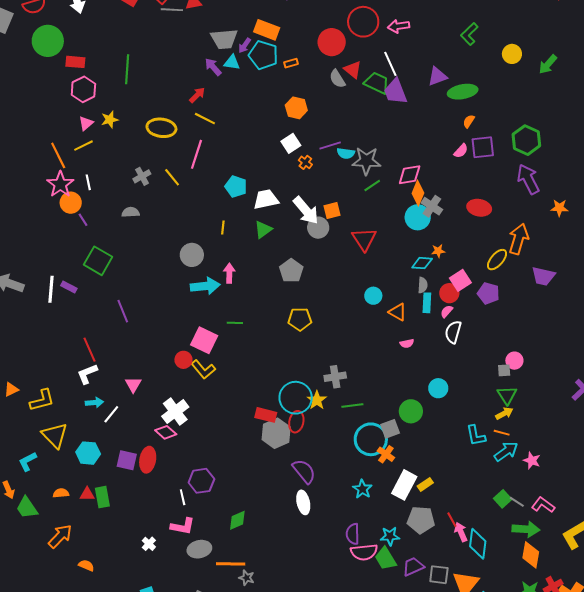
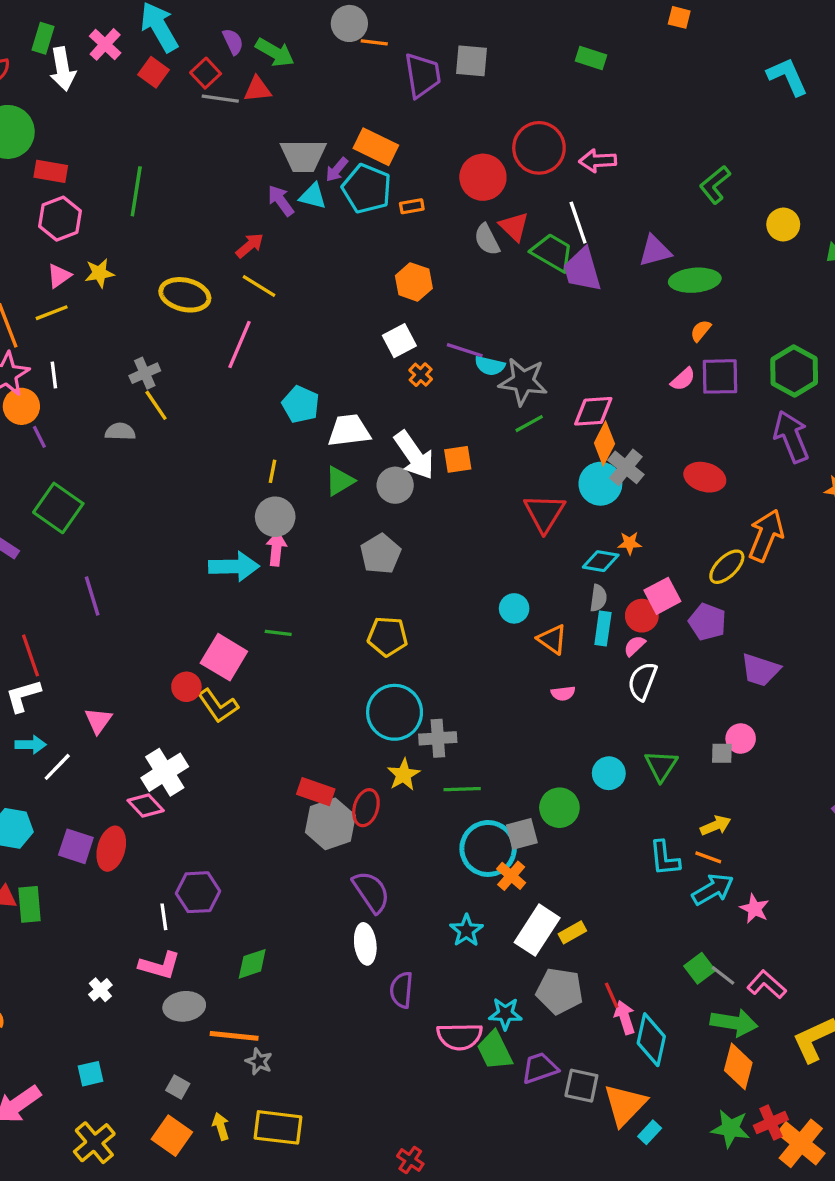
purple line: (330, 145) -> (465, 350), turned 30
yellow line: (172, 177) -> (156, 405), moved
gray circle: (318, 228) -> (395, 485), moved
red triangle: (364, 239) -> (544, 513), moved
gray circle: (192, 255) -> (275, 517), moved
purple trapezoid: (543, 276) -> (760, 670), moved
green triangle: (507, 395) -> (661, 766), moved
cyan circle: (296, 398) -> (395, 712), moved
purple semicircle: (353, 534) -> (401, 990), moved

